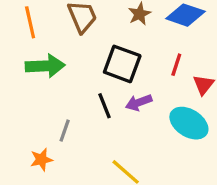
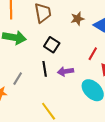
black square: (122, 64) -> (52, 45), moved, size x0.7

